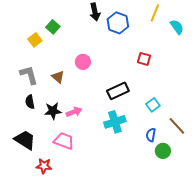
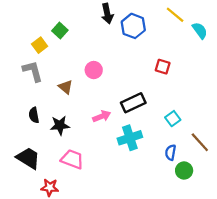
yellow line: (155, 13) -> (175, 15), turned -72
gray L-shape: (29, 75) -> (33, 71), moved
pink arrow: (74, 112) -> (102, 116), moved

